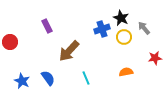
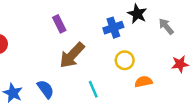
purple rectangle: (47, 26) -> (59, 24), moved
yellow circle: (124, 37) -> (125, 60), moved

